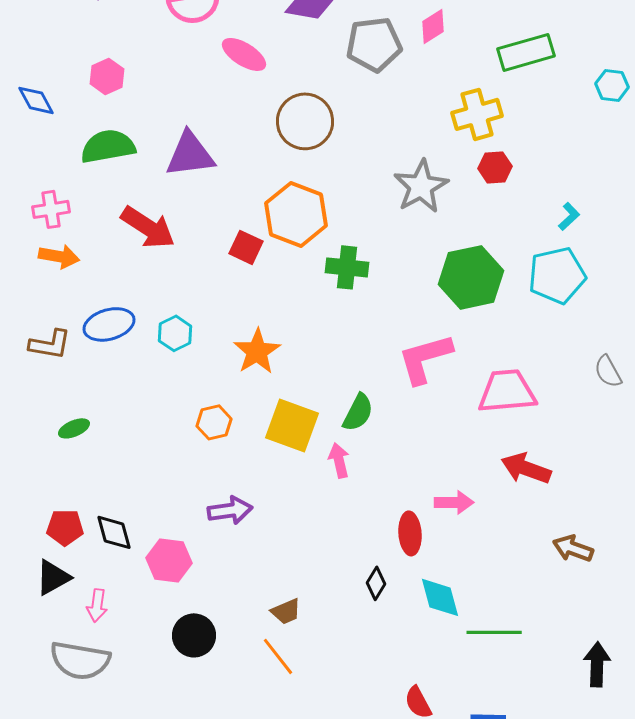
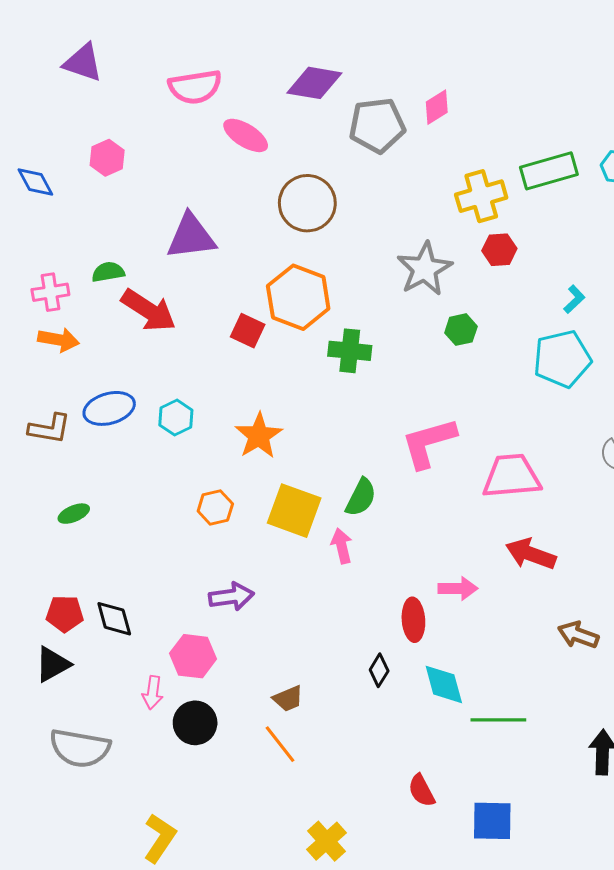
green rectangle: (526, 52) -> (549, 171), moved
green semicircle: (108, 146) -> (108, 272), moved, size x0.6
green hexagon: (471, 277) -> (461, 330), moved, size x0.5
pink hexagon: (169, 560) -> (193, 656), moved
pink arrow: (97, 605) -> (153, 693), moved

